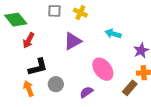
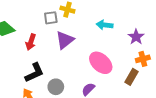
gray square: (54, 11) -> (51, 18), moved
red arrow: (29, 40) -> (31, 42), moved

